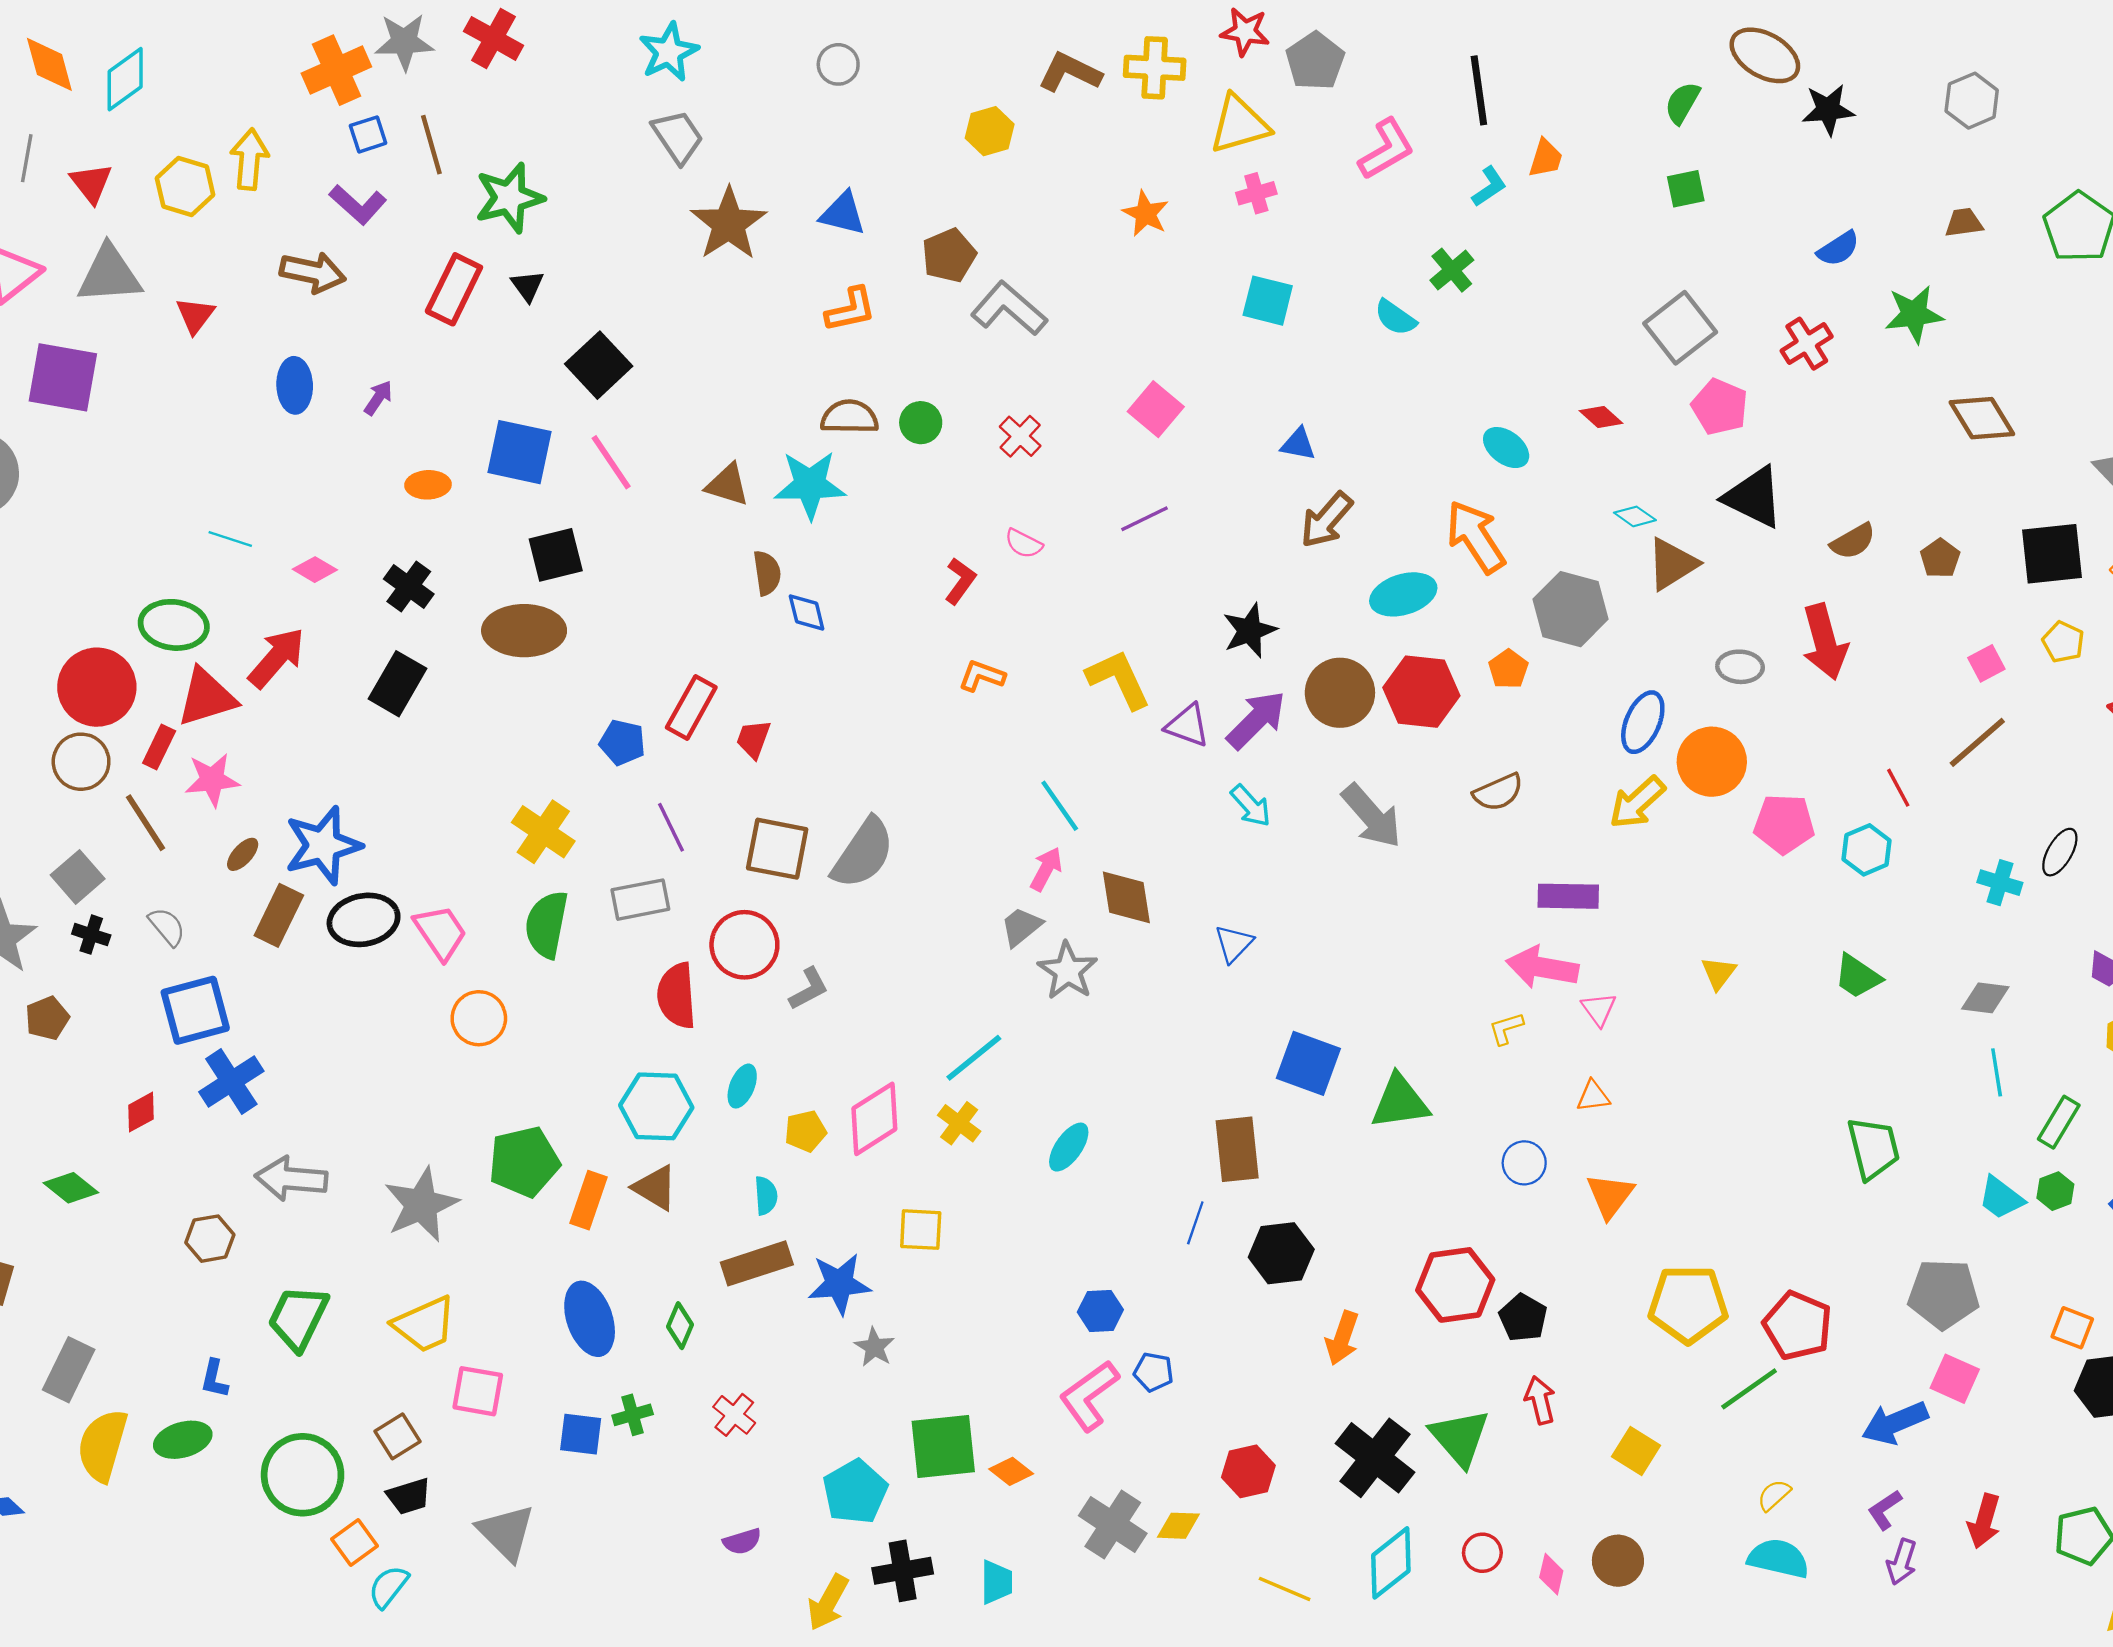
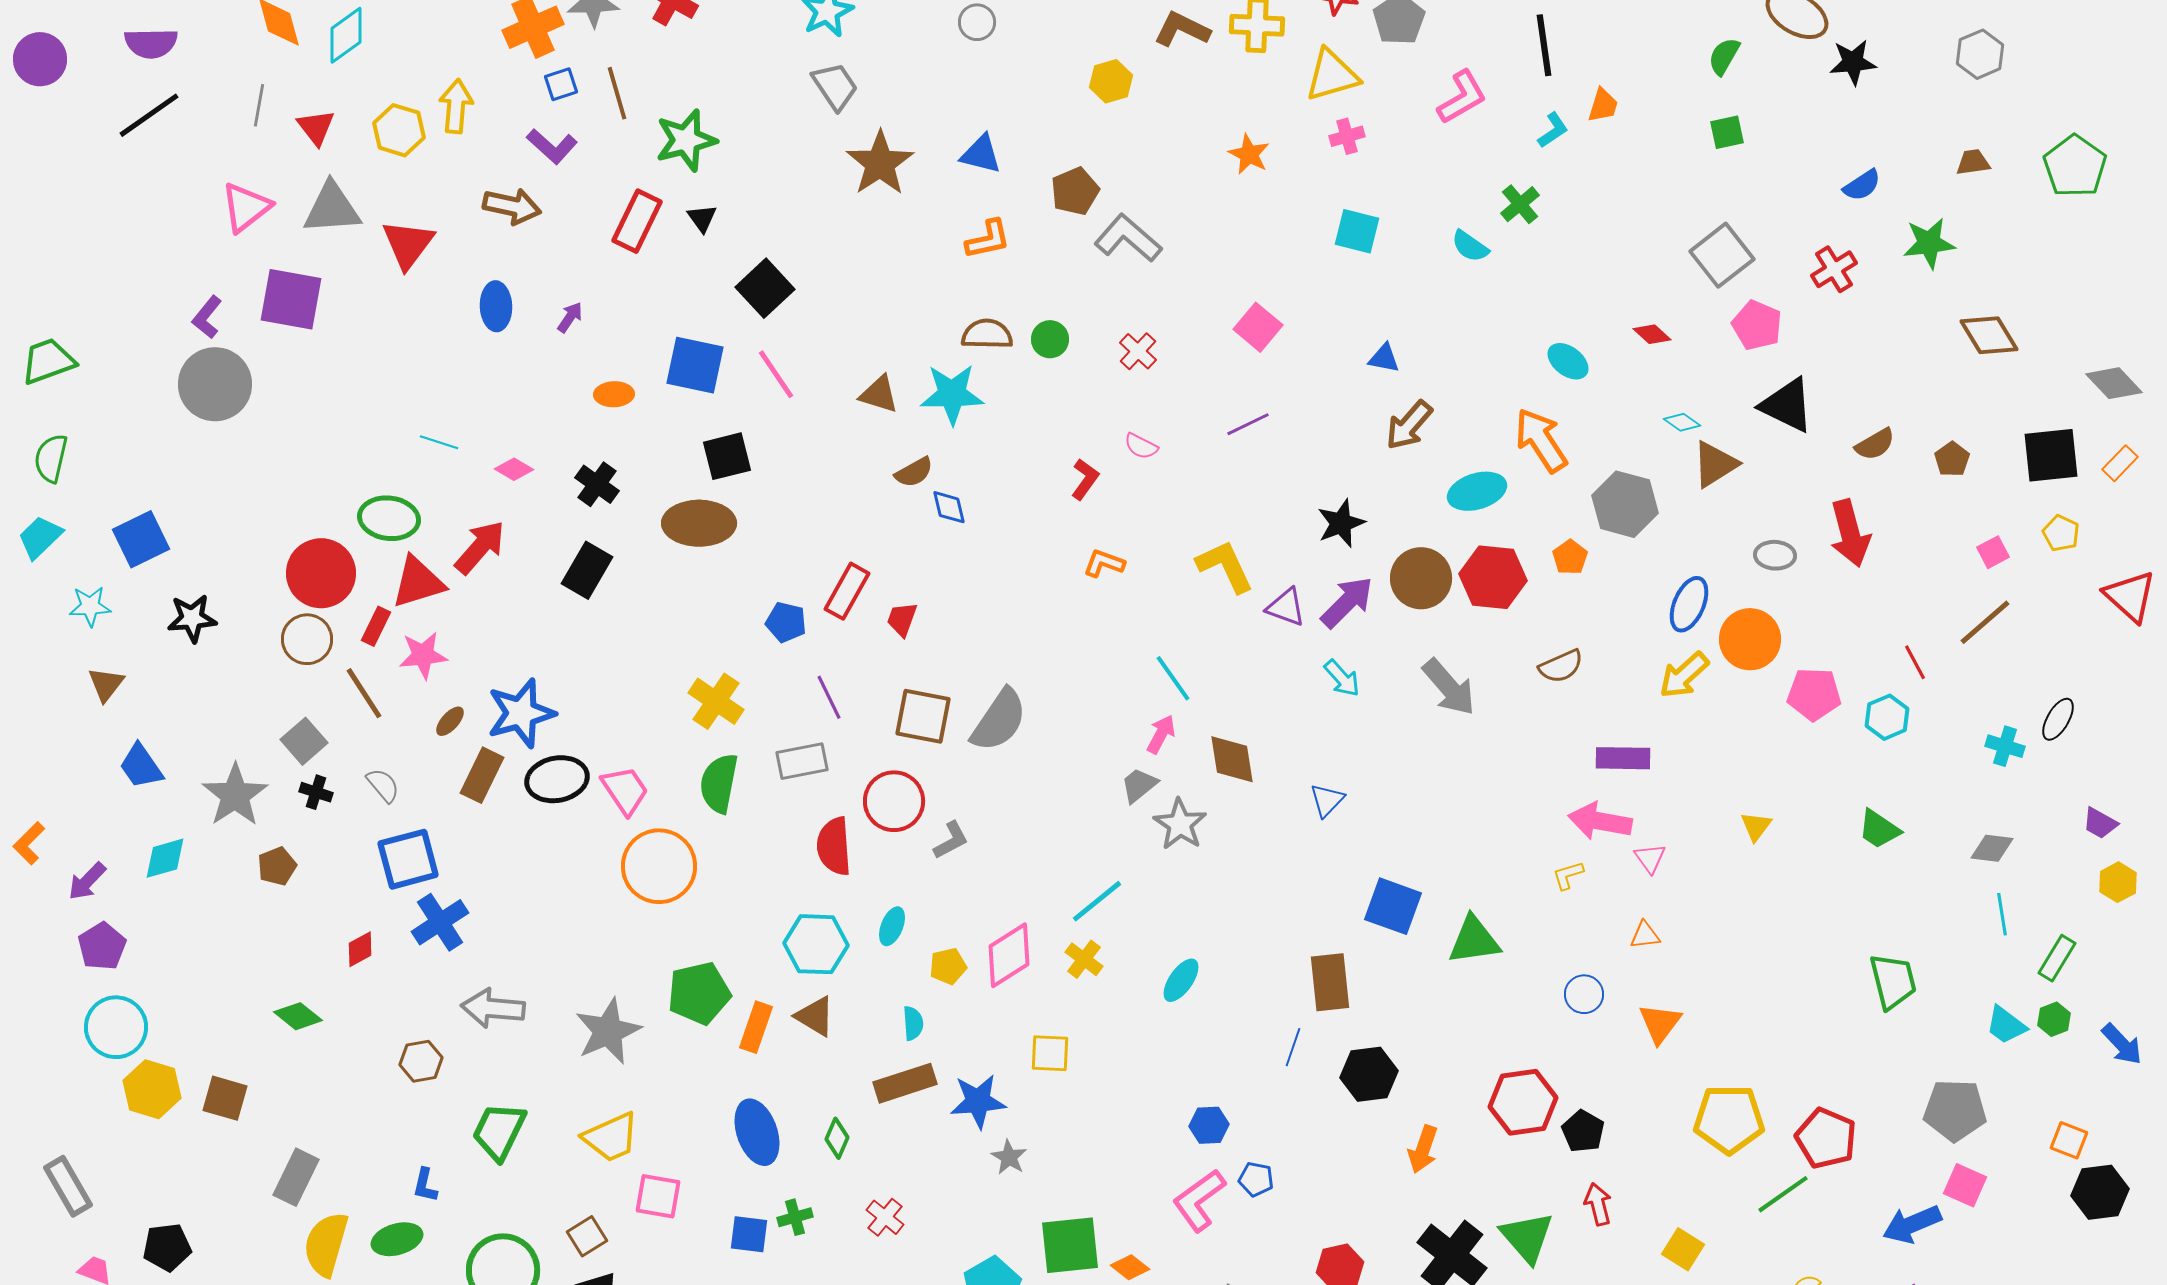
red triangle: (195, 315) -> (408, 244), size x1.5
brown semicircle: (767, 573) -> (914, 472), turned 69
orange circle: (479, 1018) -> (659, 866), size x1.5

